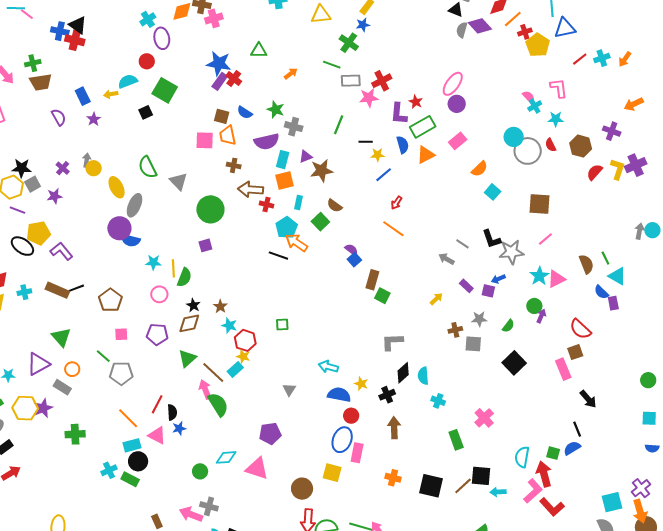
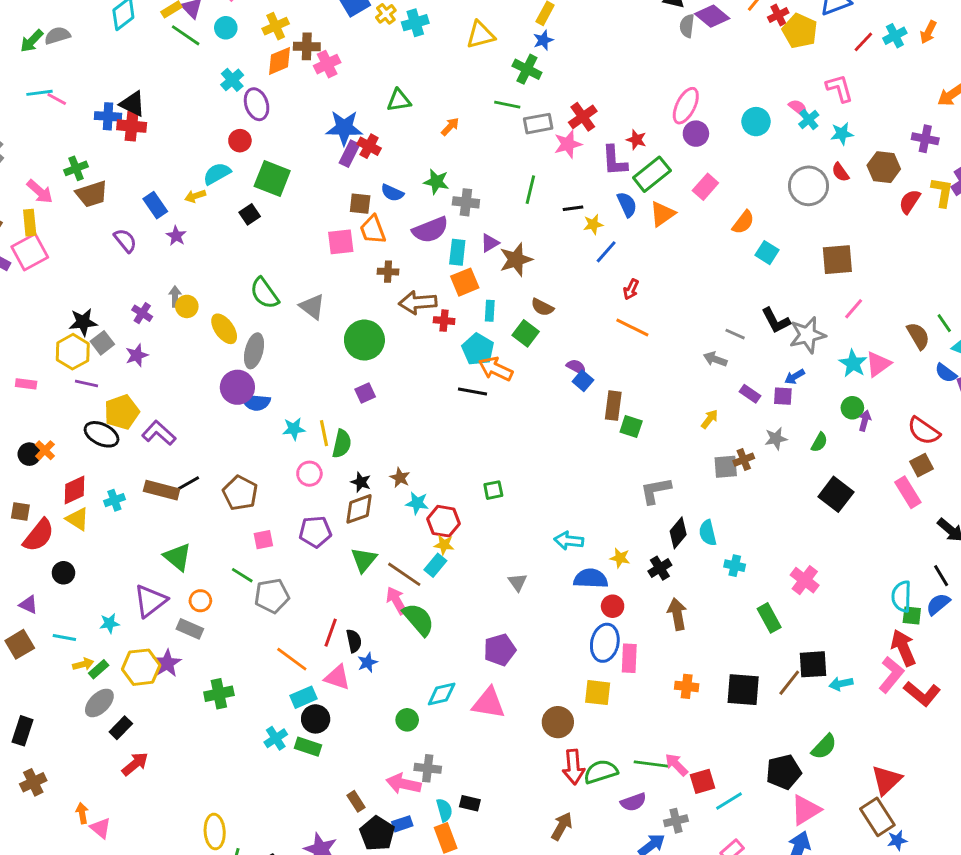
cyan circle: (514, 137) -> (756, 122), moved
gray square: (473, 344) -> (726, 467), moved
cyan semicircle: (522, 457) -> (902, 596), moved

